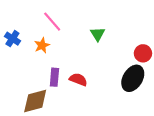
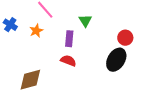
purple rectangle: (54, 77) -> (69, 39), moved

